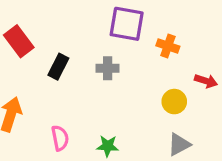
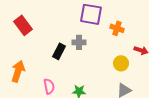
black rectangle: (58, 67) -> (59, 51), moved

